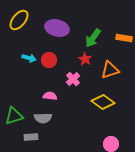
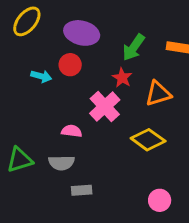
red circle: (49, 60) -> (70, 65), moved
pink cross: (73, 79) -> (105, 107), size x1.5
gray rectangle: (31, 137) -> (82, 190), moved

